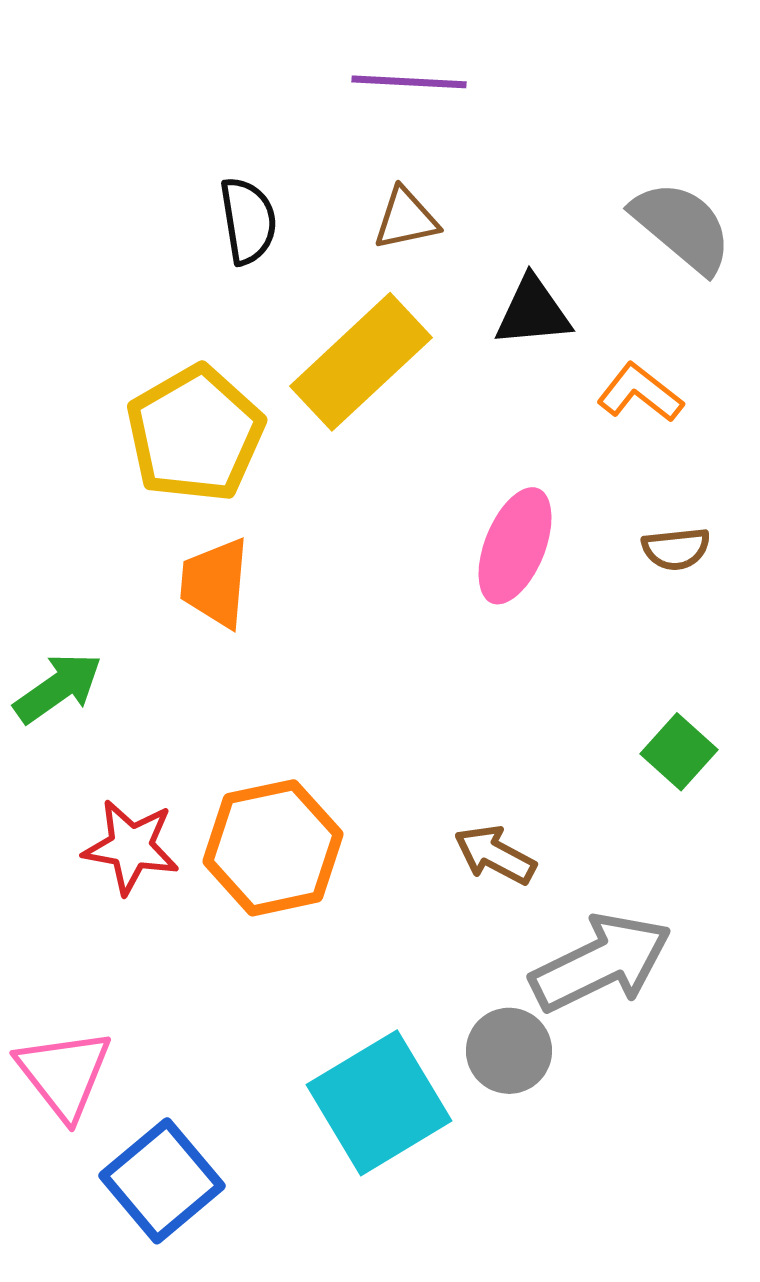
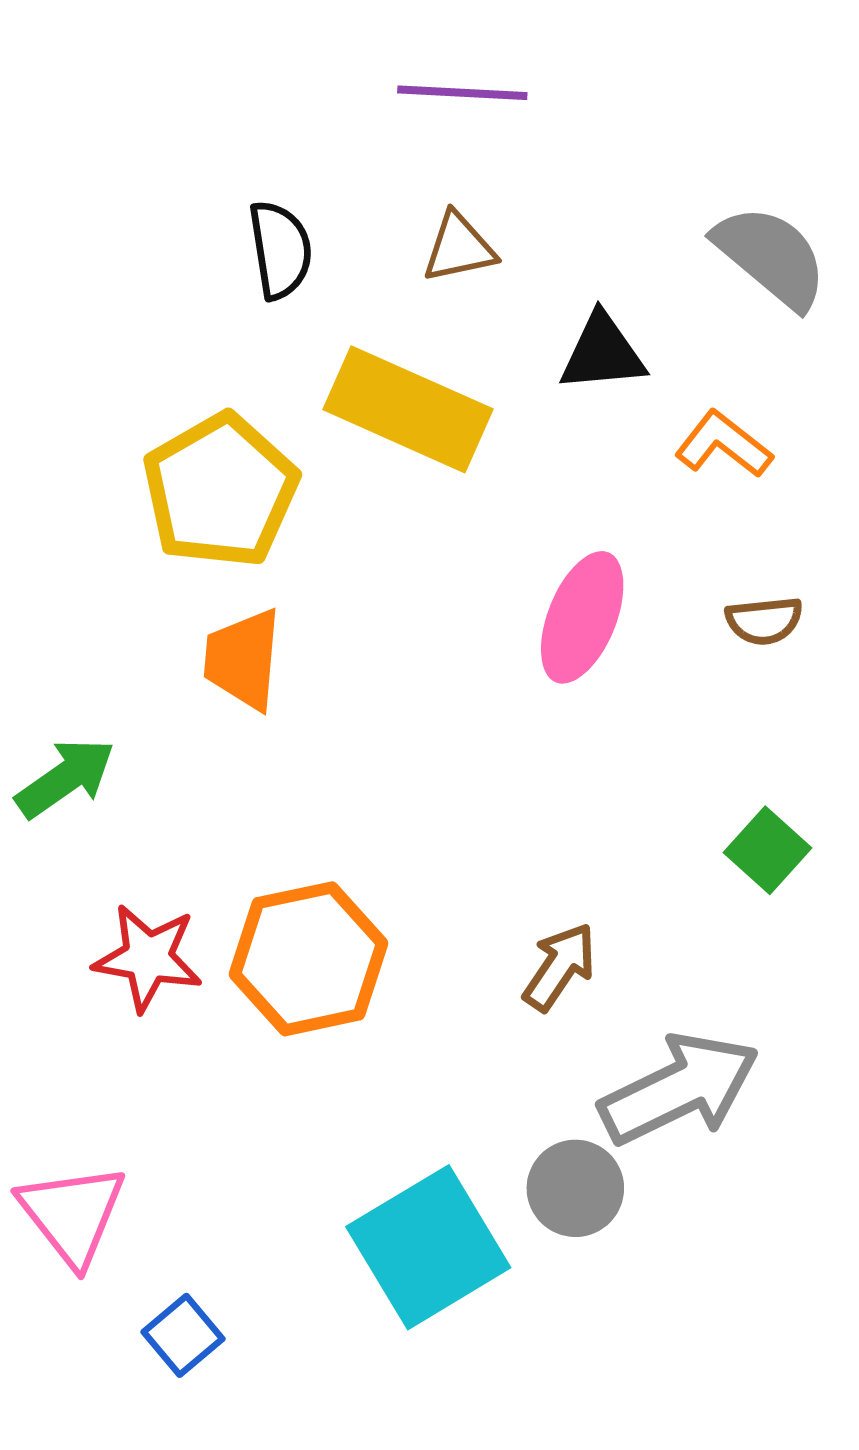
yellow rectangle: (361, 362) -> (408, 409), turned 67
brown arrow: (495, 855) -> (560, 967), turned 96
blue square: (162, 1181) -> (183, 1335), size x0.6

